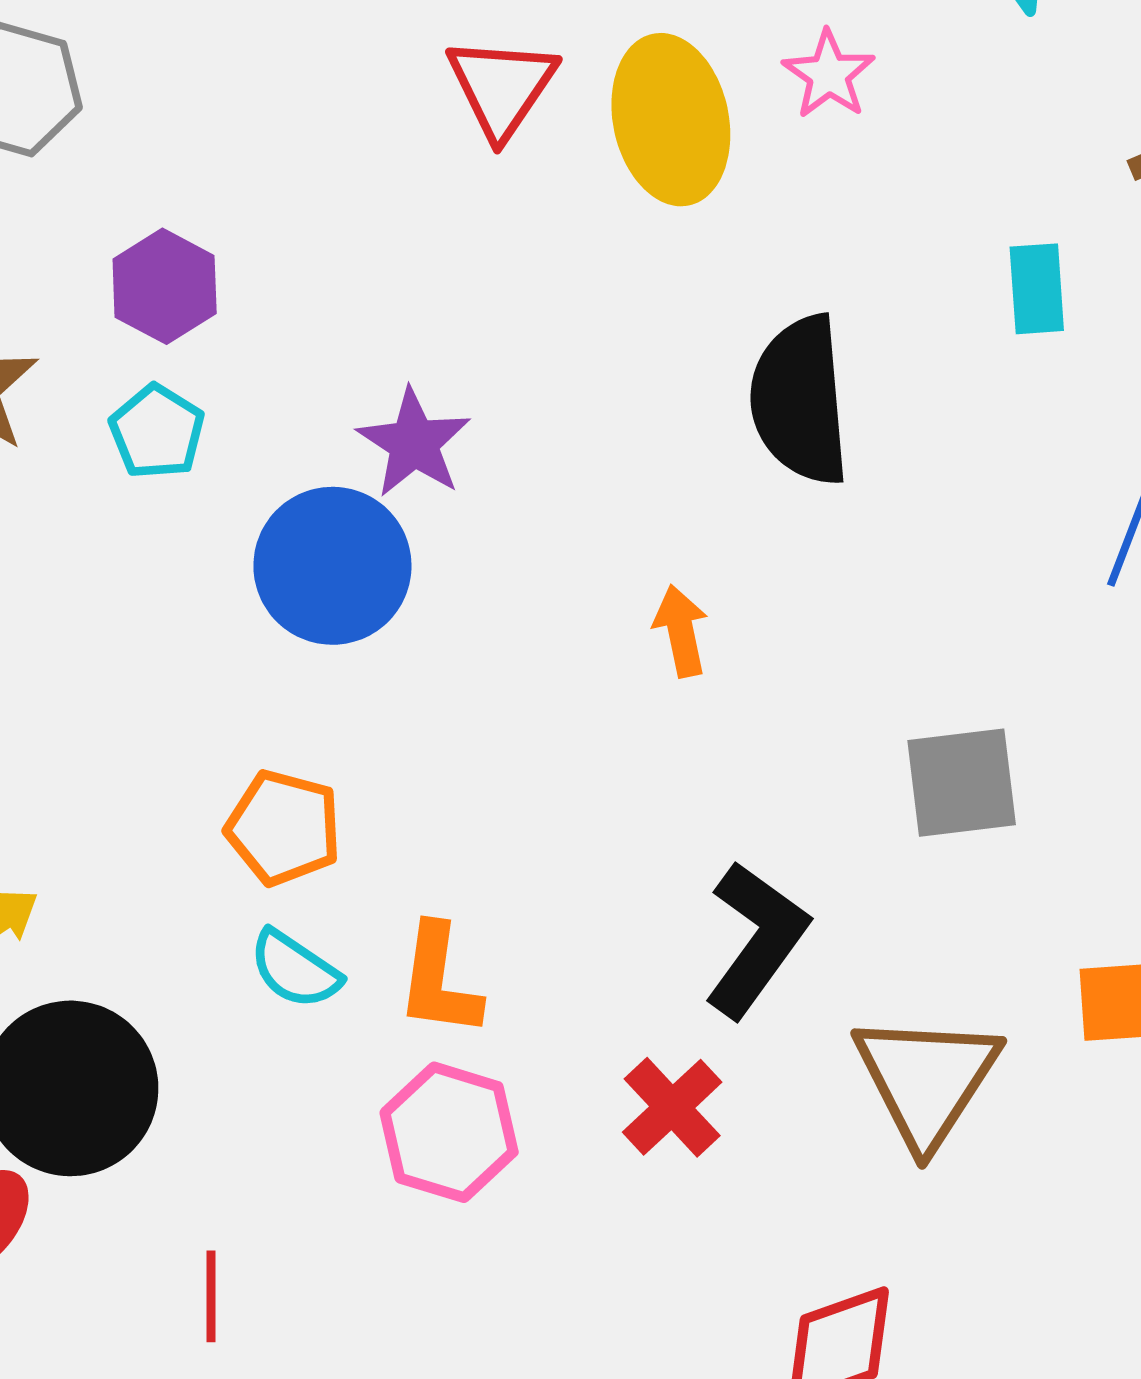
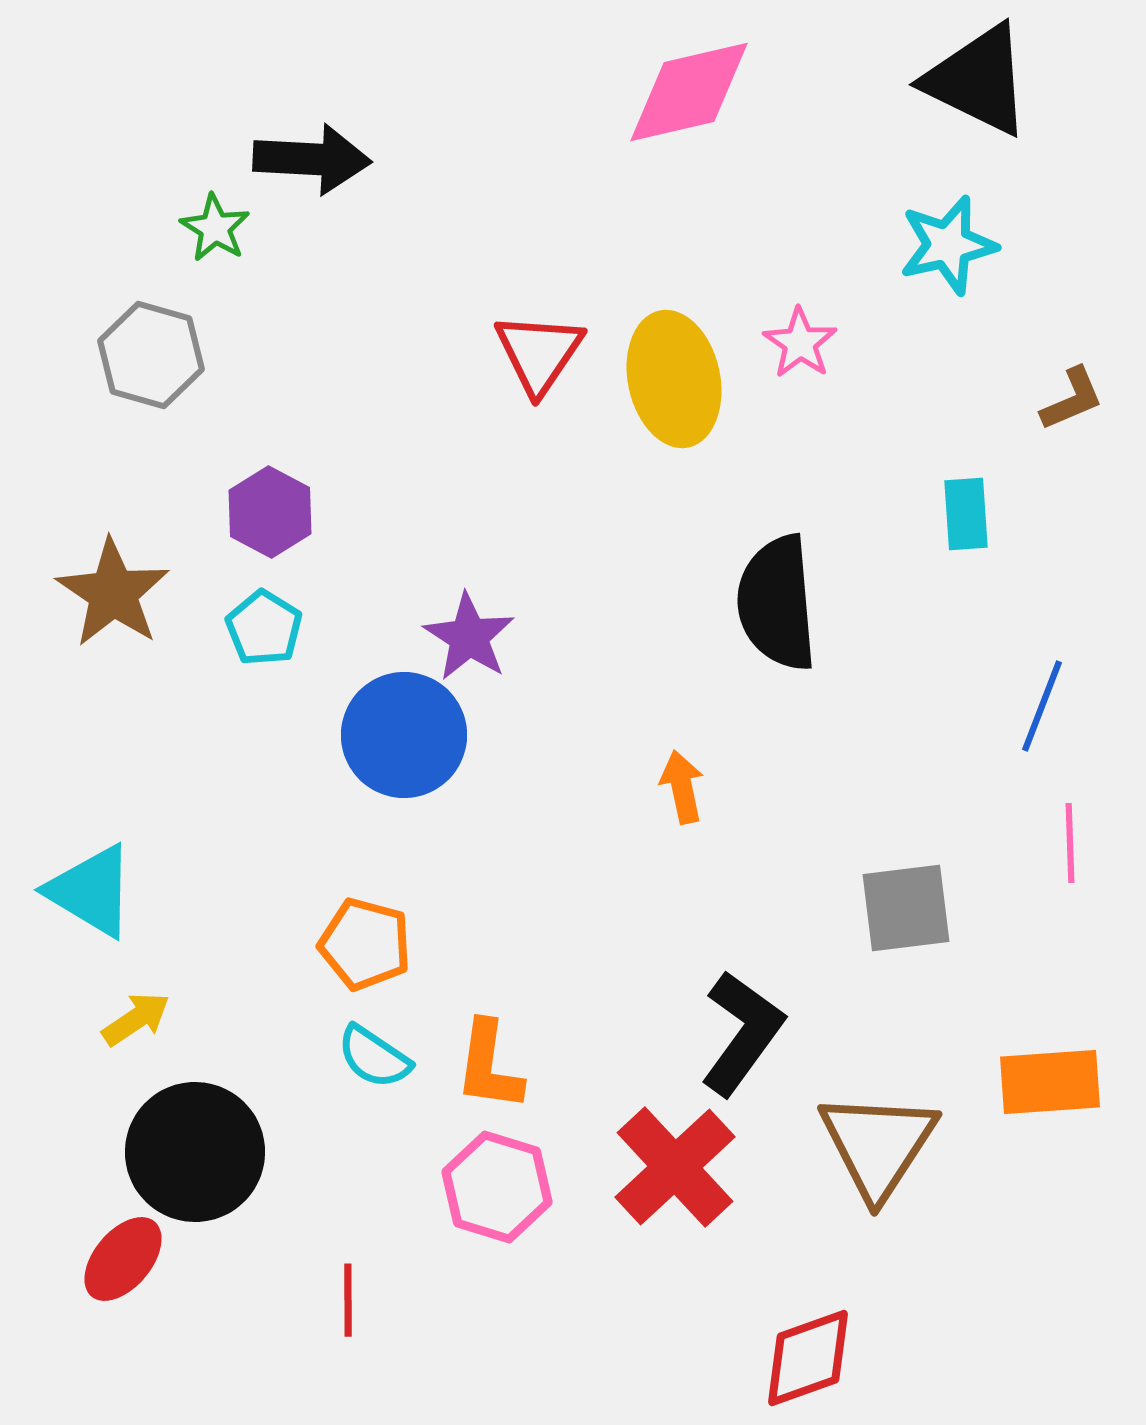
red cross: (672, 1107) -> (675, 1167), size x1.5
red line: (211, 1296) -> (348, 1300), moved

